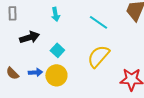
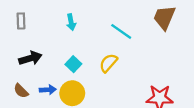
black arrow: (29, 37) -> (30, 58), moved
yellow semicircle: (98, 56) -> (108, 63), moved, size x0.7

